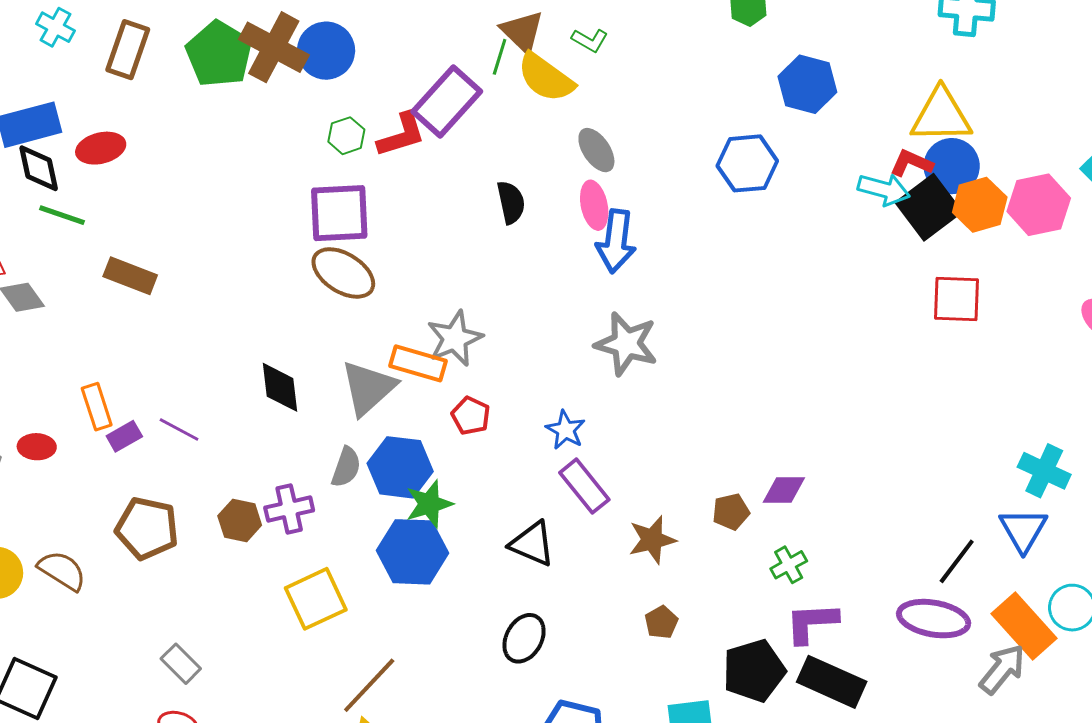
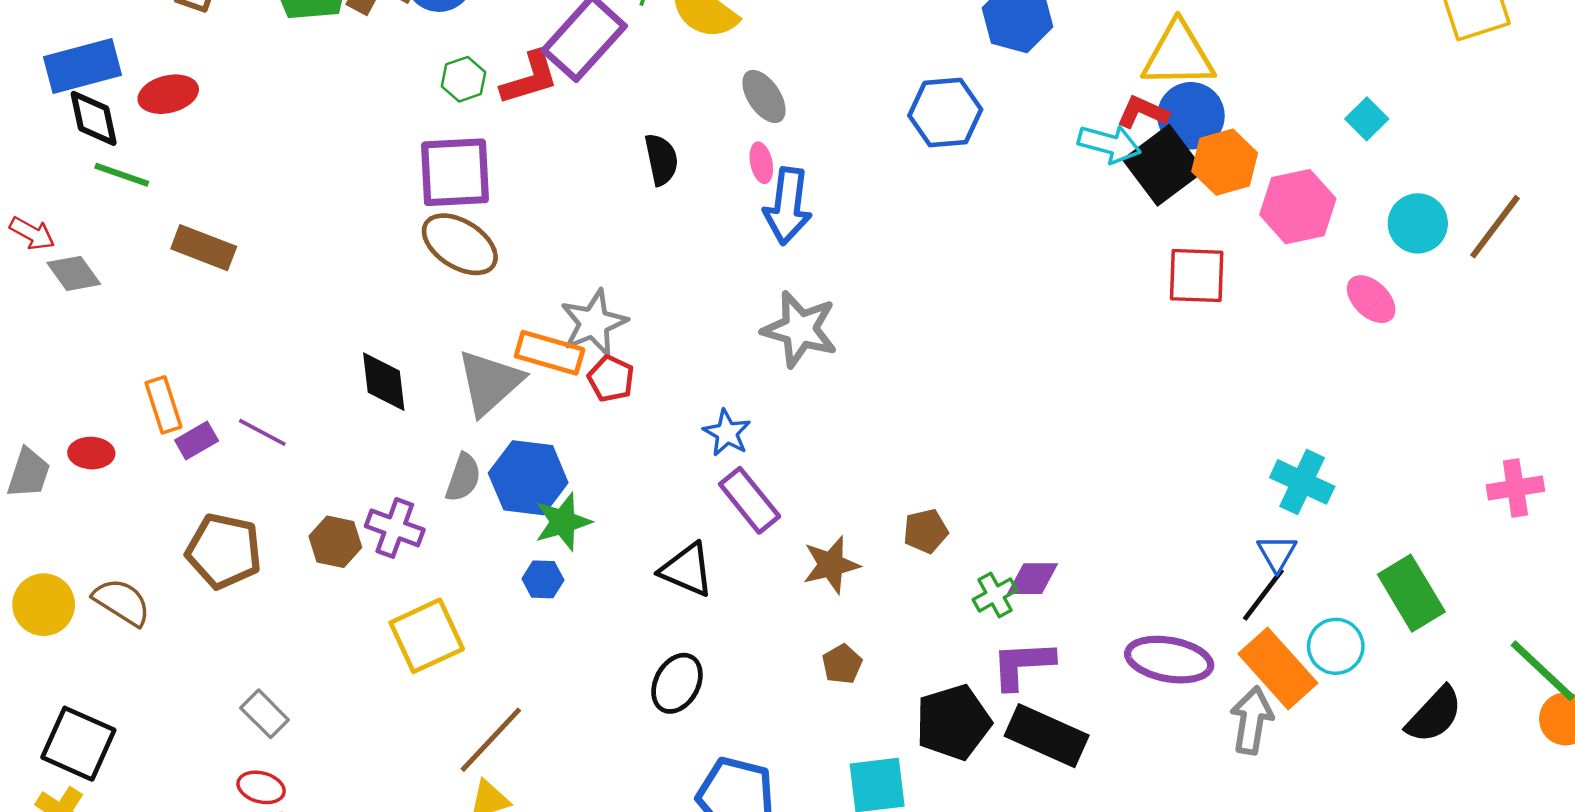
pink ellipse: (594, 205) -> (761, 163), size x0.7
pink hexagon: (1039, 205) -> (1298, 207), moved
red pentagon: (471, 416) -> (611, 379), moved
purple diamond: (784, 490) -> (1033, 579), moved
purple cross: (289, 509) -> (395, 528), turned 33
blue triangle: (1023, 530) -> (1277, 553), size x0.7
blue hexagon: (412, 552) -> (543, 579), size x0.5
black line: (957, 561) -> (1263, 595), moved
gray arrow: (1002, 669) -> (1252, 720), turned -30

